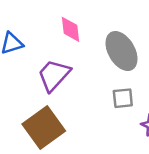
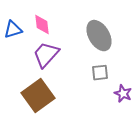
pink diamond: (70, 29) -> (42, 25), moved

